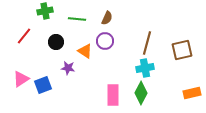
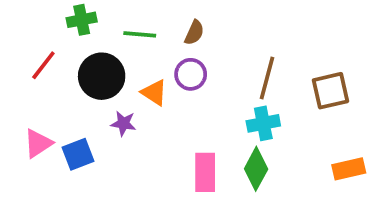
black circle: (56, 42) -> (102, 76), size x1.6

